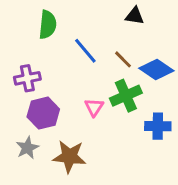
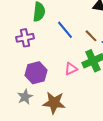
purple cross: (27, 78) -> (25, 38), moved
pink triangle: (94, 107) -> (71, 69), turned 32

